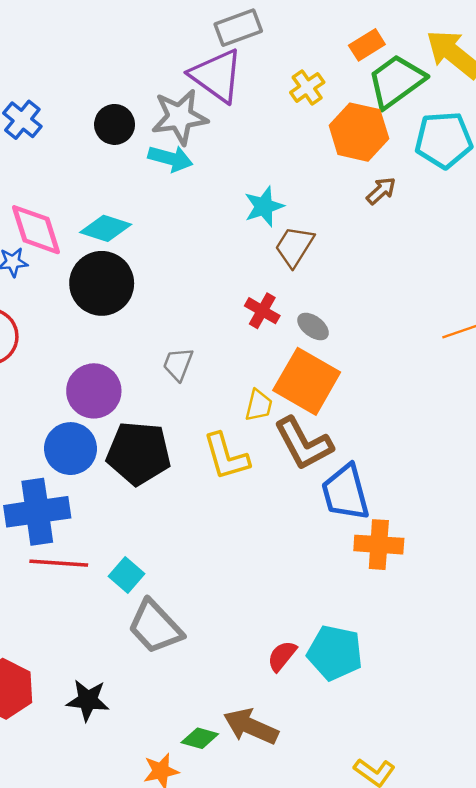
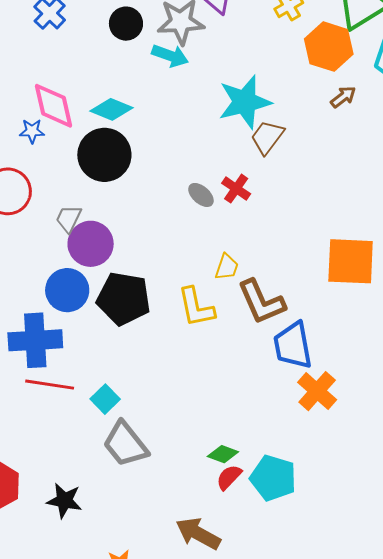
cyan star: (264, 206) -> (245, 102), size x1.6
gray ellipse: (313, 326) -> (201, 195), moved
gray trapezoid: (178, 364) -> (69, 219), moved
orange square: (307, 381) -> (351, 261), moved, turned -32
orange cross: (379, 545) -> (317, 391), turned 33
green diamond: (200, 738) -> (223, 454), moved

